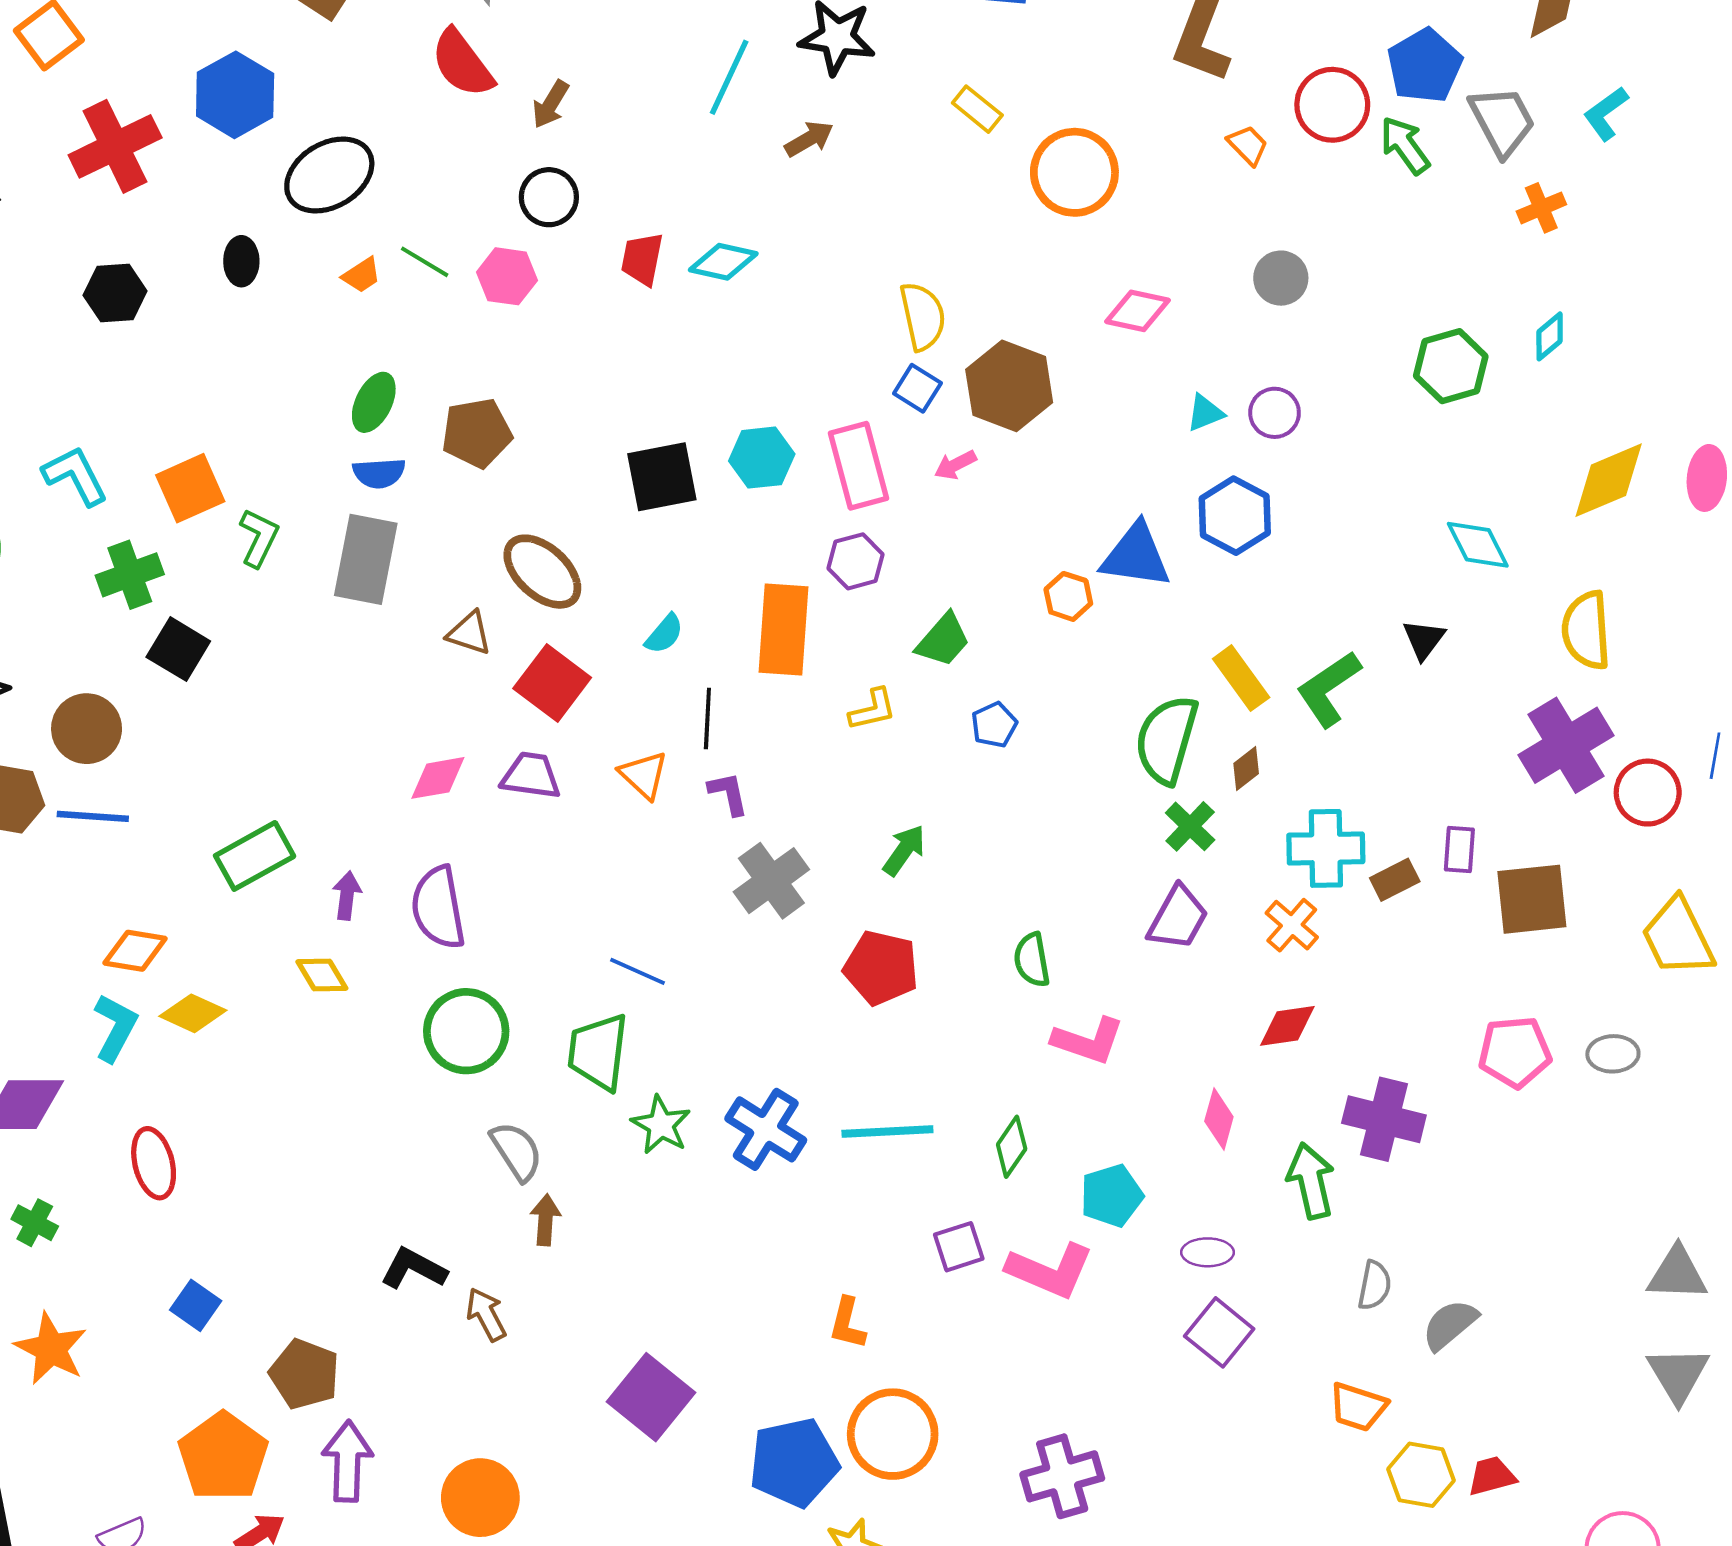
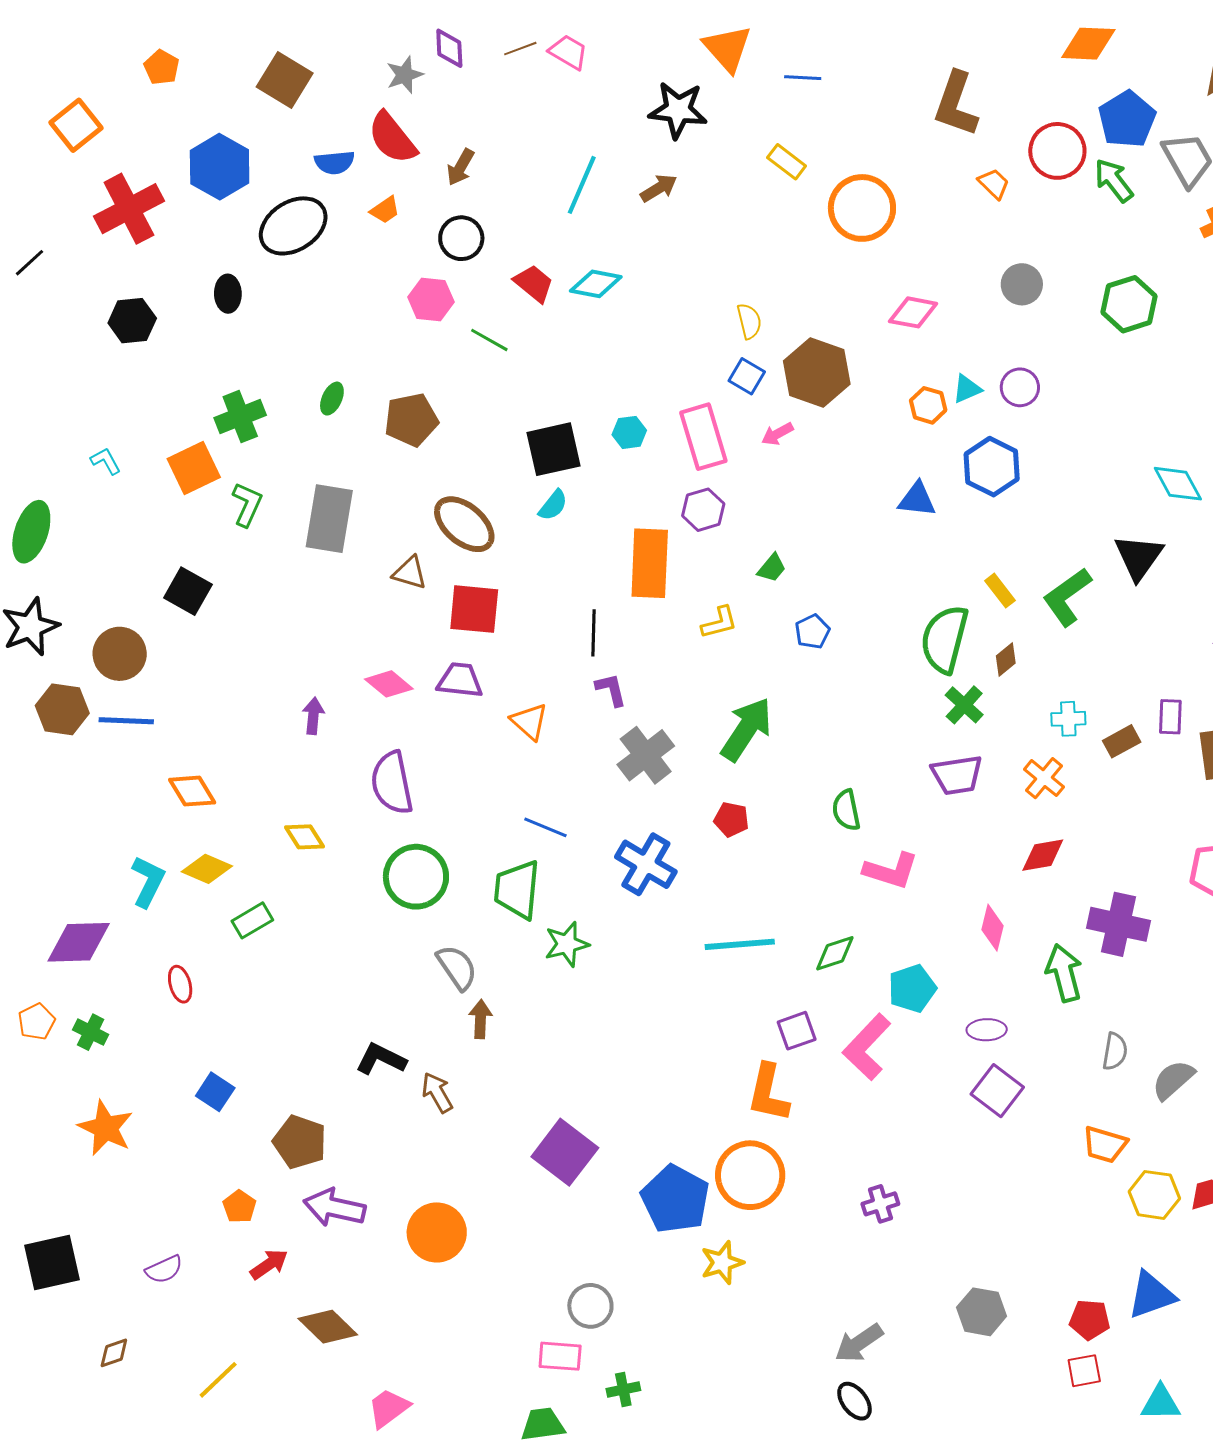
cyan line: (729, 77) -> (582, 185), moved
red trapezoid: (642, 259) -> (534, 283), turned 120
green line: (425, 262) -> (489, 340), moved
orange trapezoid: (362, 275) -> (385, 210), moved
yellow semicircle: (923, 316) -> (749, 321), size x0.7
green hexagon: (1451, 366) -> (1129, 304), moved
green ellipse: (374, 402) -> (332, 399), size x0.7
cyan hexagon: (762, 458) -> (629, 432), size x0.7
blue semicircle: (379, 473) -> (334, 163), moved
cyan L-shape: (75, 476) -> (106, 461), size x0.6
blue triangle: (1136, 556) -> (917, 499), size x0.7
green cross: (130, 575) -> (240, 417), moved
orange hexagon: (1068, 596) -> (928, 405), moved
cyan semicircle: (664, 634) -> (553, 505), moved
black triangle: (1424, 639) -> (1139, 557), size x1.5
green trapezoid: (943, 640) -> (772, 568), size x0.7
yellow rectangle: (1241, 678) -> (1000, 591), size x0.7
red square: (552, 683) -> (474, 609), turned -30
orange triangle: (644, 775) -> (529, 721), moved
pink diamond: (438, 778) -> (389, 684), turned 51
cyan cross: (1326, 848) -> (1068, 719), size x0.6
green arrow: (904, 850) -> (746, 729), size x1.6
green rectangle: (255, 856) -> (252, 920), moved, size x0.7
purple arrow: (347, 896) -> (313, 716), moved
purple trapezoid: (1178, 918) -> (957, 775), turned 54
orange diamond: (135, 951) -> (192, 791), moved, turned 51
red pentagon: (881, 968) -> (731, 819), size x0.6
green star: (661, 1125) -> (567, 944), turned 30
blue cross: (766, 1129) -> (646, 864), moved
green diamond: (1012, 1147) -> (835, 953), turned 39
red ellipse: (154, 1163) -> (180, 984), size x0.7
pink L-shape: (1050, 1271) -> (867, 1047), turned 112
orange L-shape: (847, 1323) -> (768, 1093), moved, size x1.5
orange pentagon: (223, 1456) -> (239, 1207), size x0.5
purple arrow: (347, 1461) -> (334, 1208), turned -78
blue pentagon: (794, 1462) -> (675, 1199), turned -30
purple cross: (1062, 1476) -> (880, 1204), size x0.6

